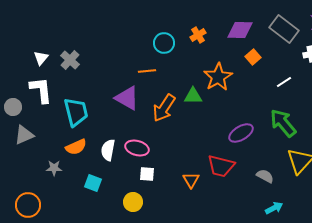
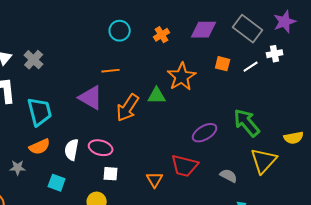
cyan circle: (164, 43) -> (120, 31), moved
orange square: (253, 57) -> (223, 64), moved, turned -35
white line: (284, 82) -> (251, 67), moved

